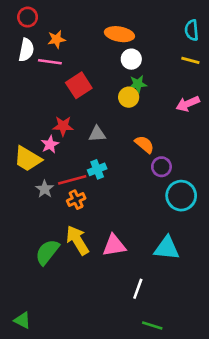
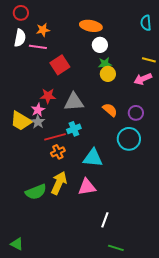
yellow line: (190, 60) -> (149, 60), moved
yellow circle: (129, 97) -> (108, 74), moved
gray triangle: (97, 134) -> (74, 102), size x1.5
purple circle: (161, 167) -> (136, 113), moved
gray star: (45, 189) -> (38, 122), moved
cyan circle: (181, 196) -> (129, 139), moved
yellow arrow: (77, 240) -> (59, 183), turned 55
cyan triangle: (167, 248) -> (93, 158), moved
green semicircle: (47, 252) -> (36, 192), turned -150

